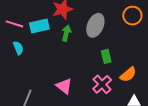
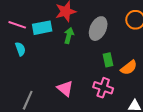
orange semicircle: (128, 75) -> (129, 68), moved
pink cross: (102, 84) -> (103, 88), turned -30

